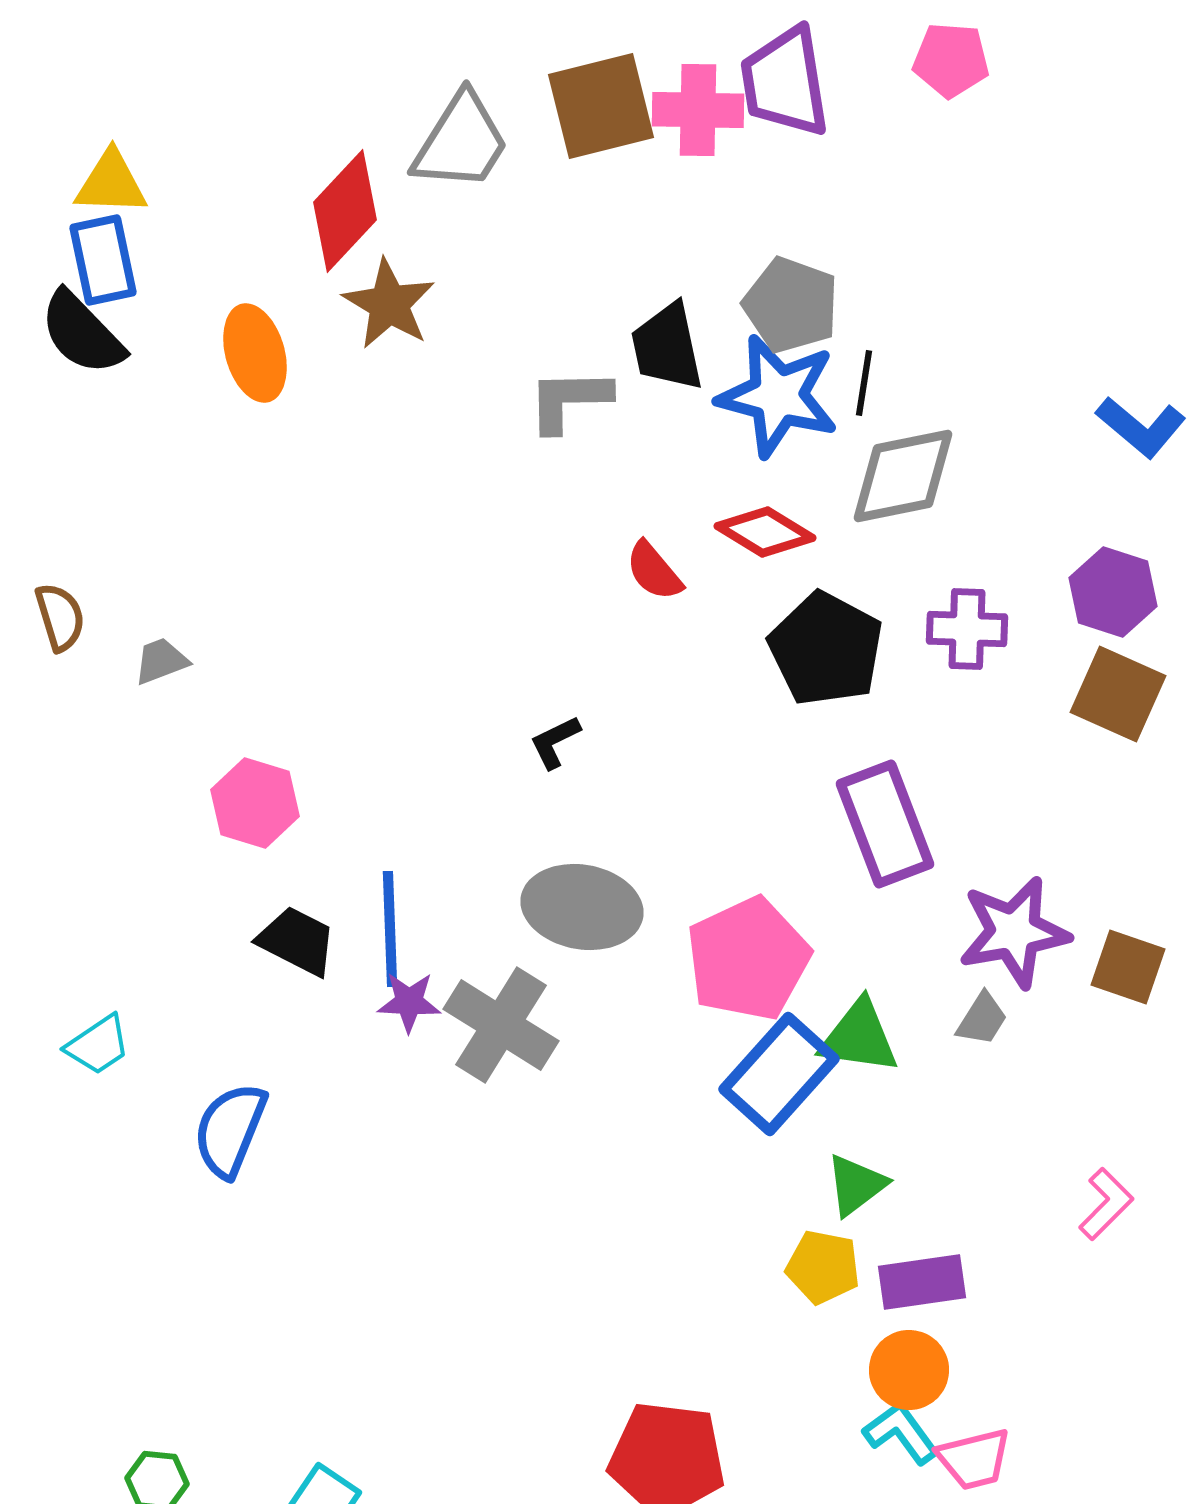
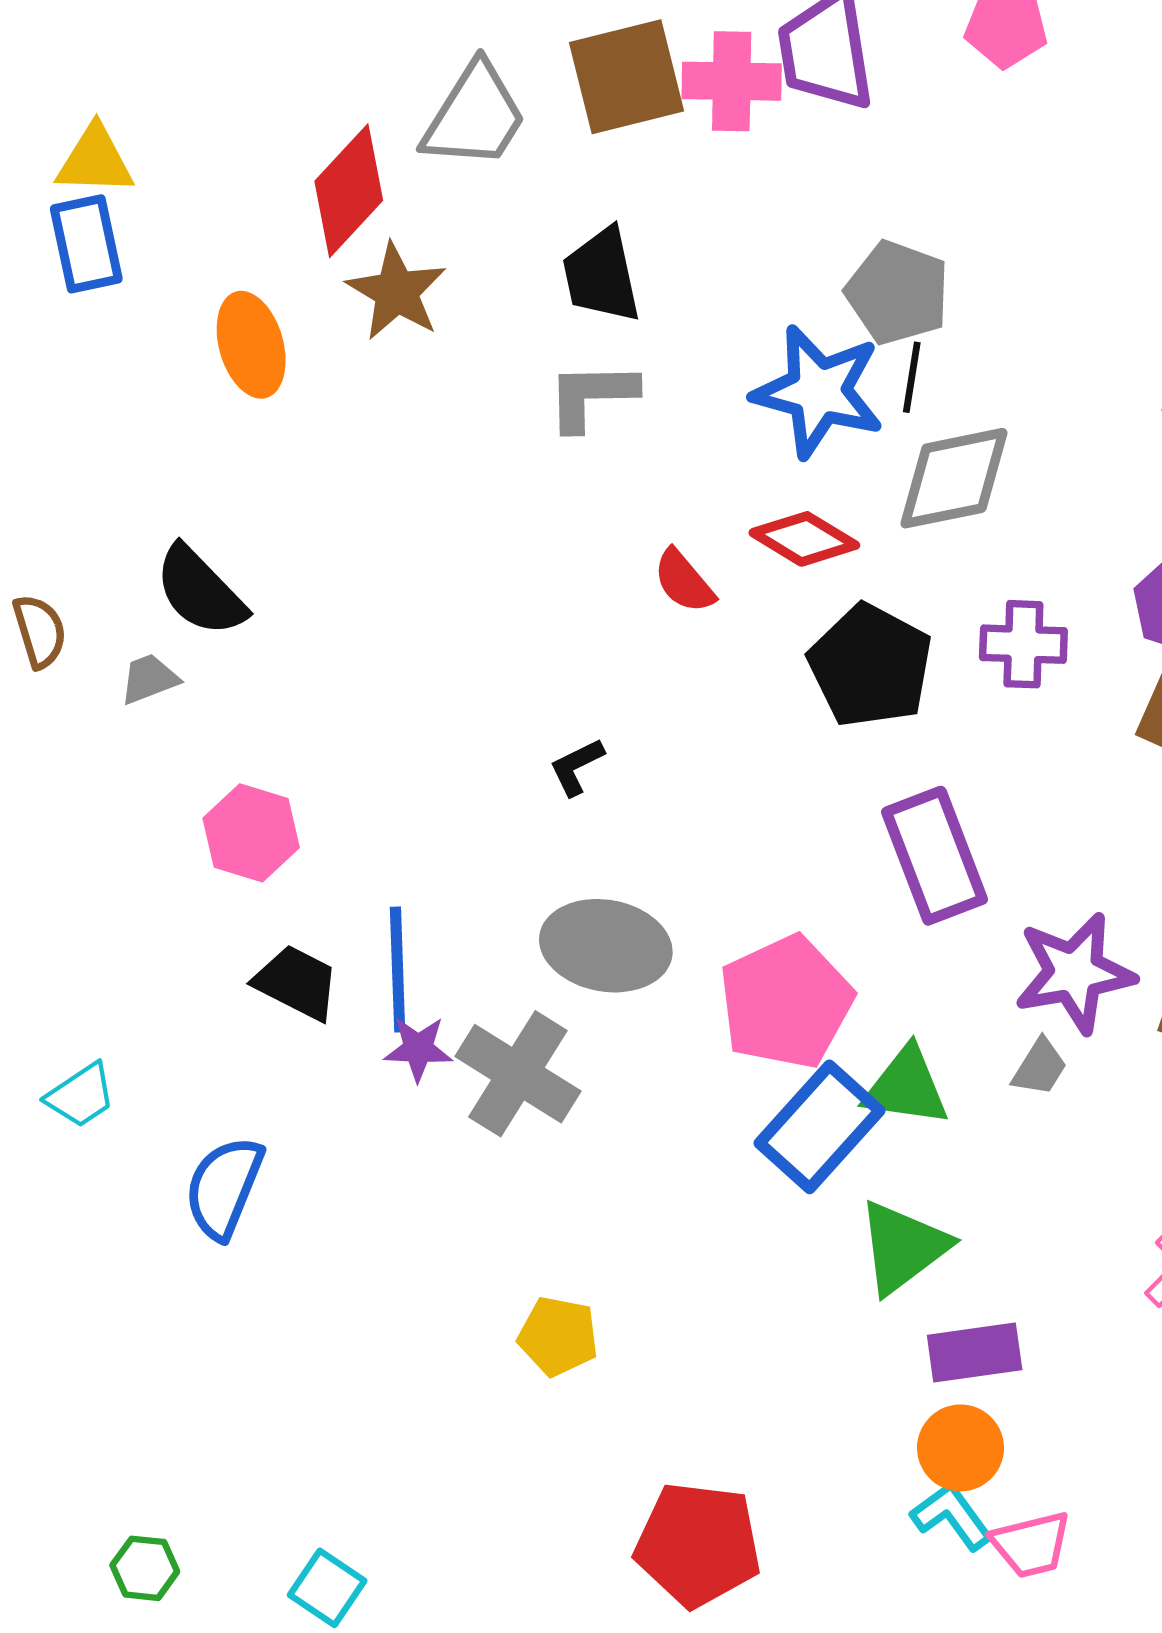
gray pentagon: (791, 305) -> (898, 293), moved
black semicircle: (82, 333) -> (200, 591), moved
black trapezoid: (667, 347) -> (601, 275), moved
green triangle: (856, 1185) -> (903, 1247), size x1.4
yellow pentagon: (823, 1267) -> (558, 1336), moved

